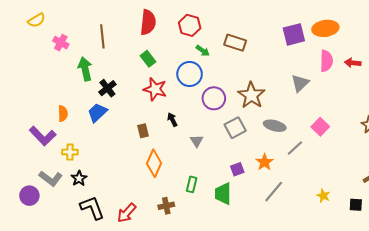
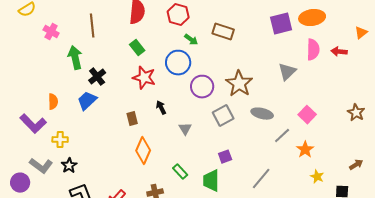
orange star: (265, 162) -> (305, 150), moved
green rectangle: (192, 184) -> (180, 172), turned -56
yellow star: (323, 196) -> (317, 177), moved

